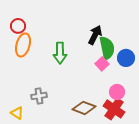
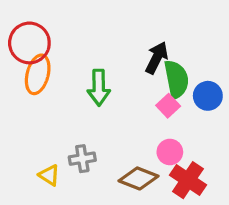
red circle: (18, 26) -> (29, 43), size x1.6
pink circle: (117, 92) -> (170, 152), moved
gray cross: (39, 96) -> (82, 159), moved
yellow triangle: (17, 113) -> (49, 175), moved

